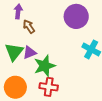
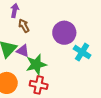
purple circle: (76, 16) -> (64, 33), moved
purple triangle: (30, 53) -> (23, 51), turned 40

